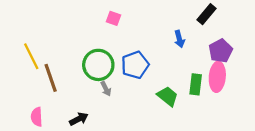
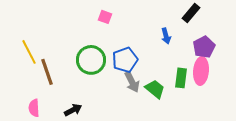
gray arrow: (106, 89) -> (132, 82), moved, size x1.5

